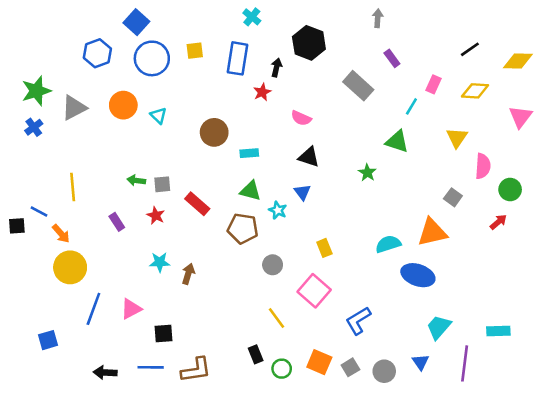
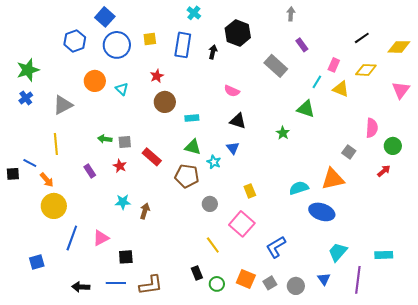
red star: (262, 92) -> (157, 76), moved
gray triangle: (74, 108) -> (63, 105), moved
yellow triangle: (457, 138) -> (341, 89), moved, turned -42

